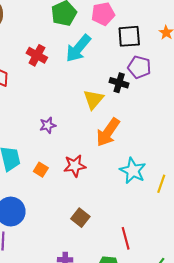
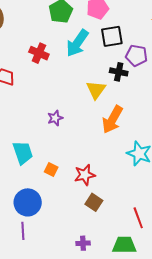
black square: (129, 36) -> (112, 36), moved
red star: (75, 166) -> (85, 175), moved
orange square: (41, 170) -> (51, 170), moved

